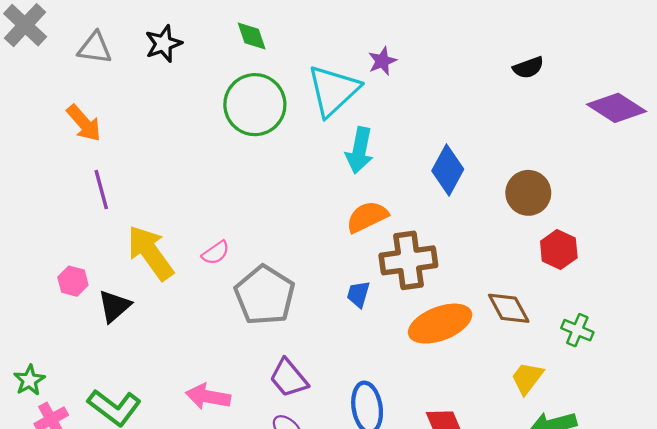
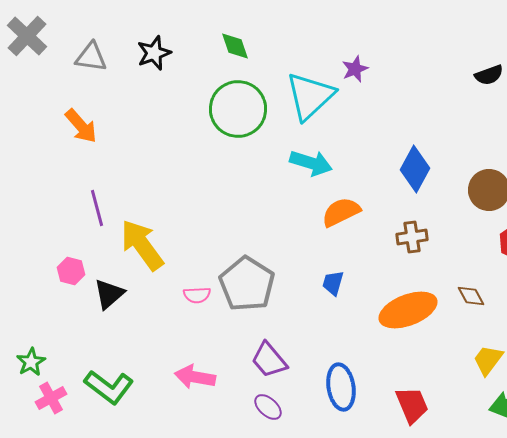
cyan arrow: (359, 150) -> (311, 163), moved, turned -84
purple line: (101, 190) -> (97, 208), moved
pink semicircle: (216, 253) -> (197, 295), moved, turned 32
brown cross: (408, 260) -> (412, 237), moved, size x0.6
brown diamond: (509, 308) -> (471, 296), size x0.7

